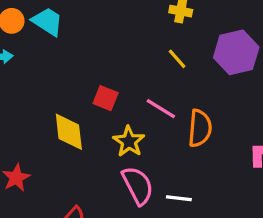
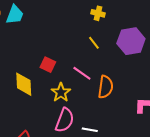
cyan trapezoid: (47, 21) -> (15, 15), turned 75
pink semicircle: (138, 186) -> (65, 120), turned 45

